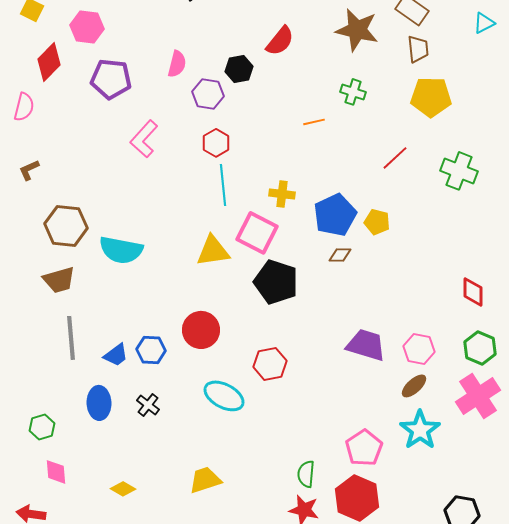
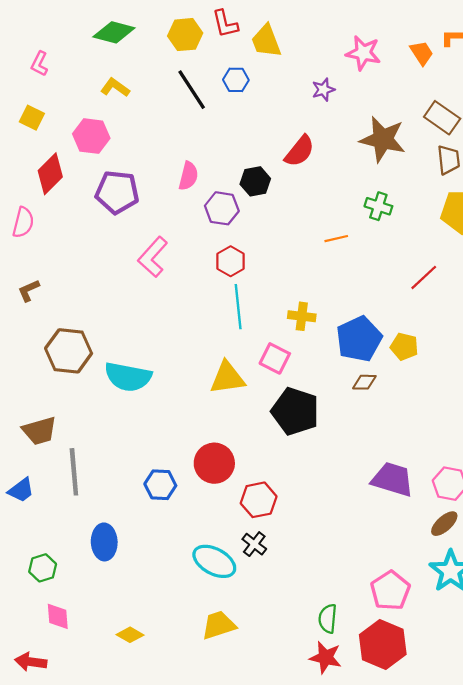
pink square: (257, 233) -> (275, 358), size x0.7
brown trapezoid: (59, 280) -> (39, 431), moved
blue trapezoid: (116, 355) -> (21, 490), moved
red hexagon: (270, 364) -> (259, 500), moved
cyan ellipse: (224, 396) -> (214, 561), moved
black cross: (148, 405) -> (254, 544), moved

